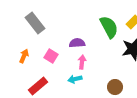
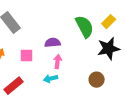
pink square: (51, 56) -> (27, 56), turned -32
brown circle: (115, 87) -> (97, 80), moved

